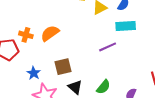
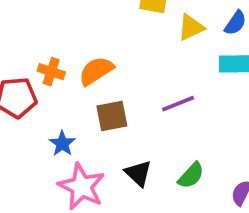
purple line: (108, 47) -> (178, 104), moved
brown square: (63, 67) -> (112, 116), moved

